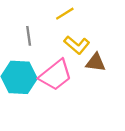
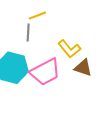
yellow line: (65, 14) -> (37, 16), moved

